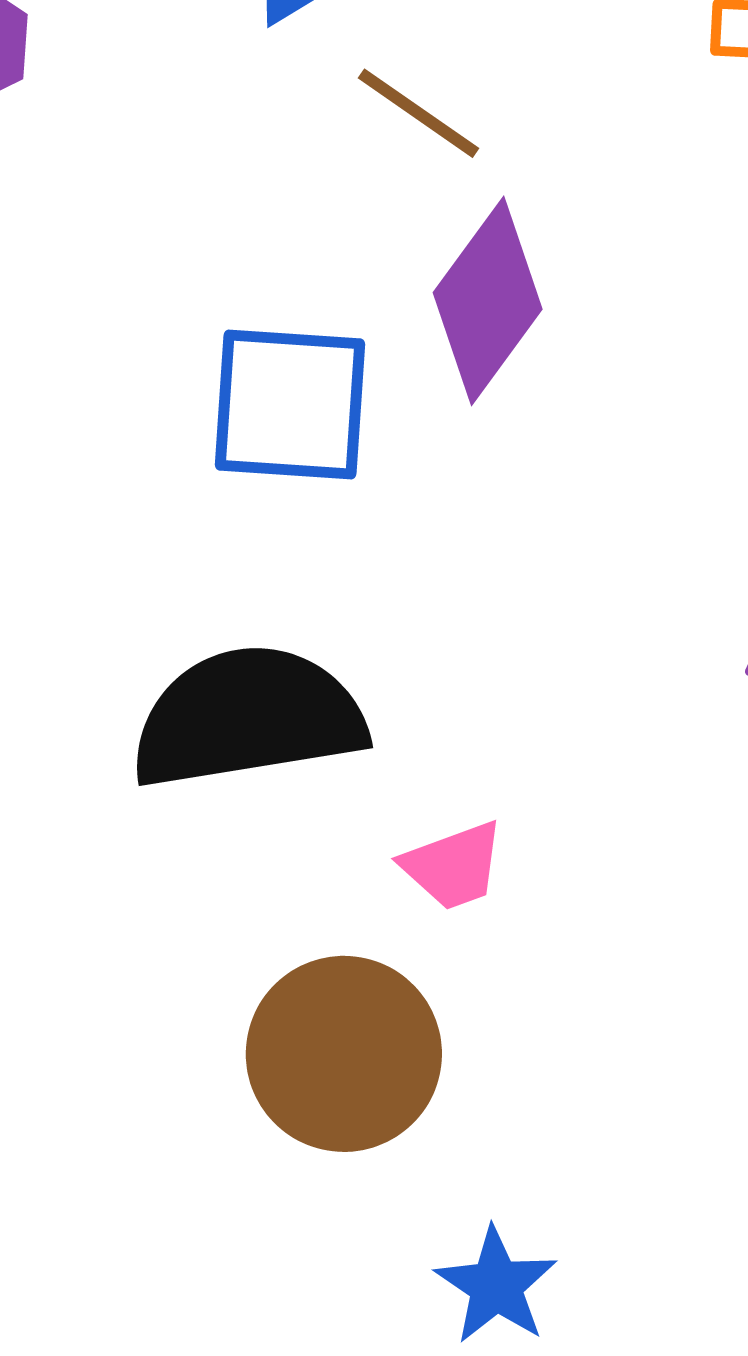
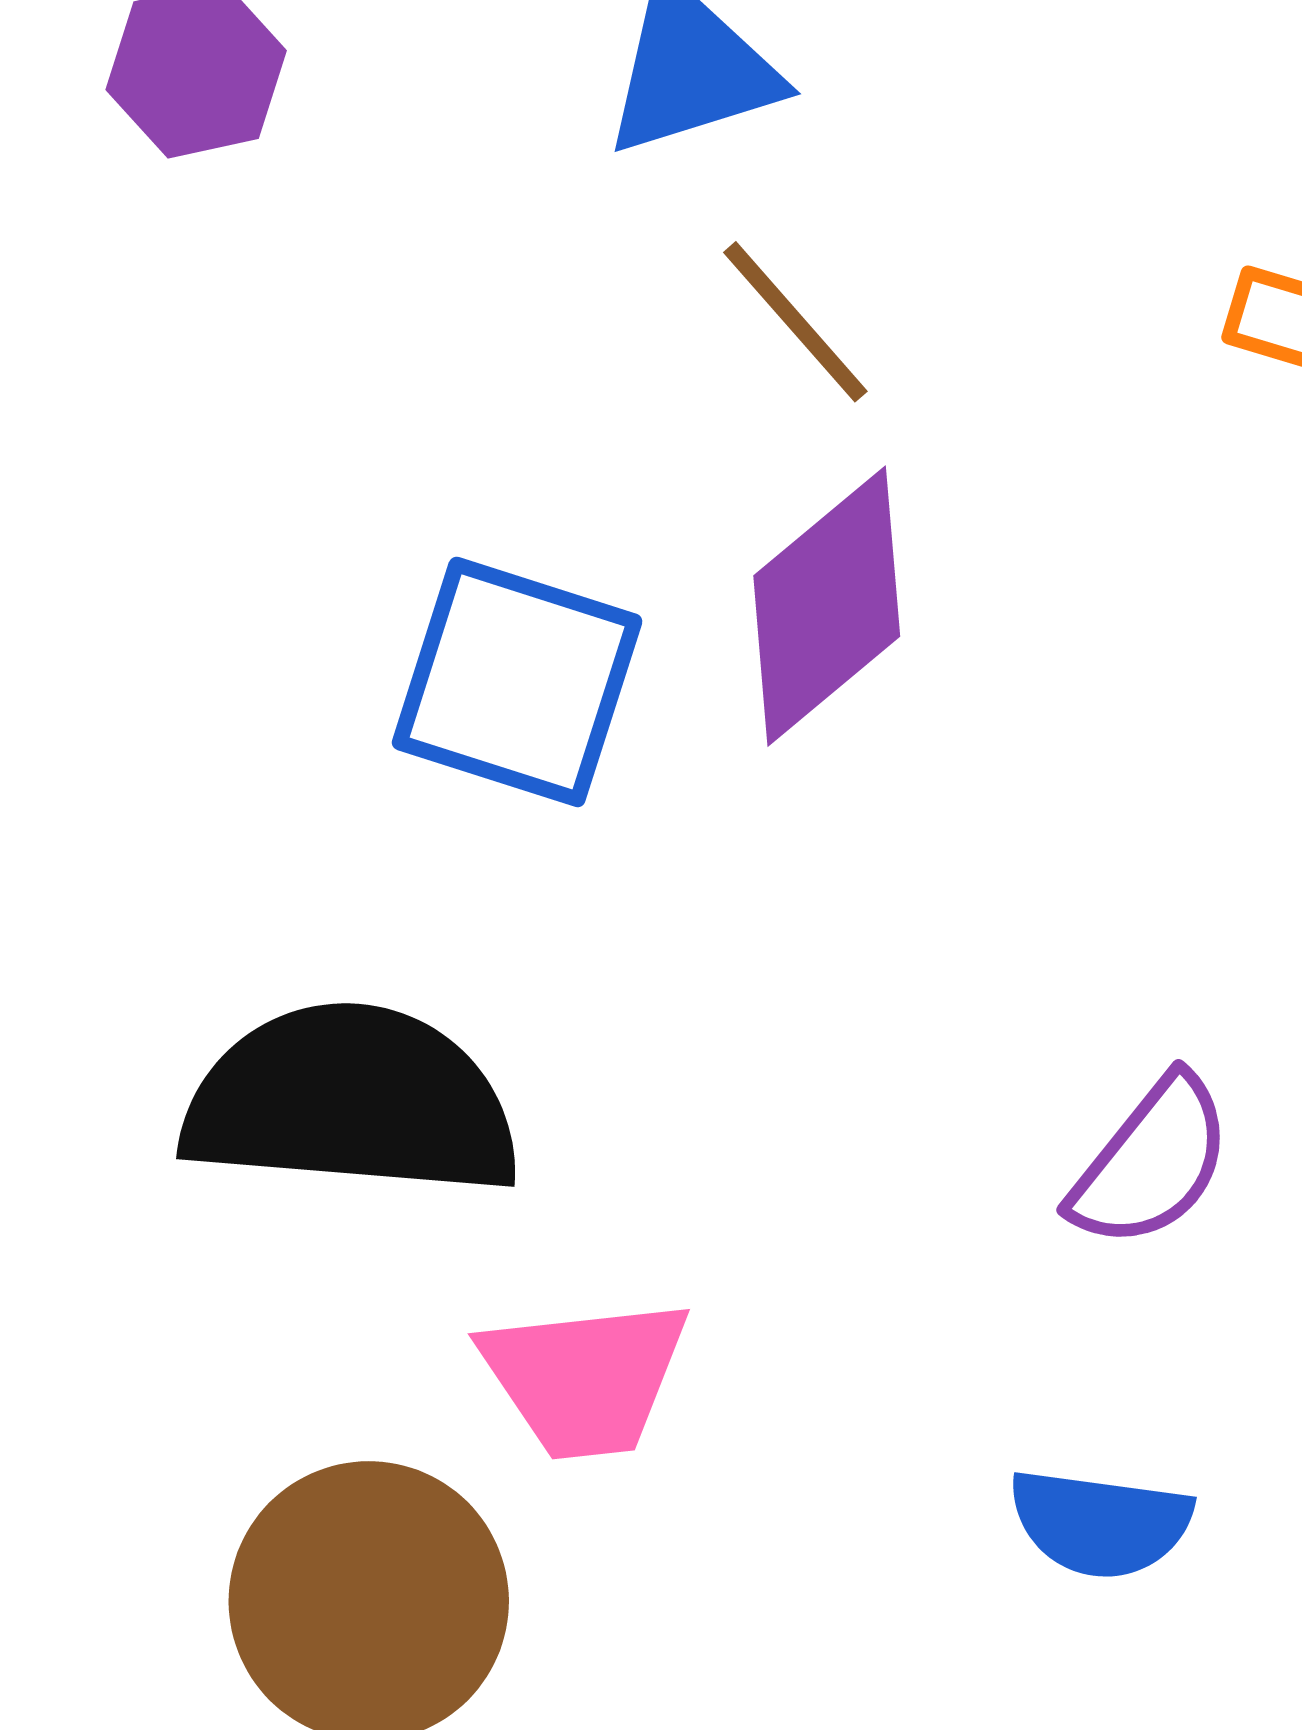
pink trapezoid: (453, 866) -> (585, 1378), size x1.4

